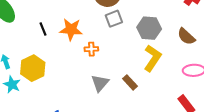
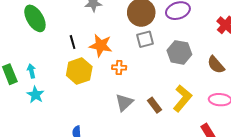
yellow L-shape: (153, 58) -> (182, 98), moved
yellow hexagon: (33, 68) -> (79, 71), moved

